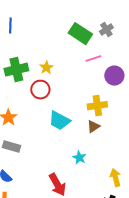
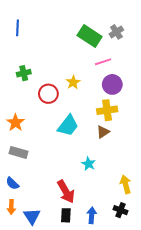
yellow star: (46, 68) -> (73, 82), moved
green cross: (16, 70) -> (24, 73), size x0.6
purple circle: (114, 76) -> (112, 84), moved
cyan trapezoid: (59, 121) -> (68, 126), turned -80

